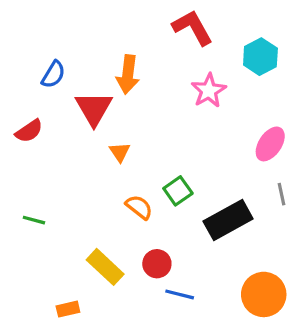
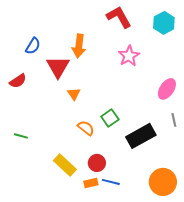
cyan hexagon: (260, 57) -> (164, 23), moved
orange rectangle: (68, 309) -> (91, 183), moved

